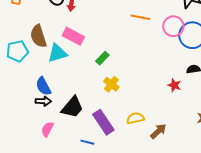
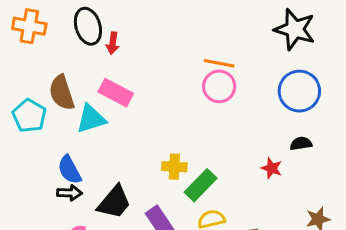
pink circle: (173, 26) -> (219, 86), moved
cyan pentagon: (17, 51) -> (29, 116), turned -30
green rectangle: (102, 58) -> (201, 185), moved, size x1.5
yellow cross: (111, 84) -> (174, 167), turned -35

